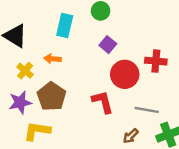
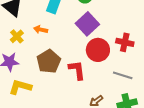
purple square: (108, 45) -> (87, 24), size x1.6
brown pentagon: (51, 96) -> (49, 61), moved
gray line: (147, 110) -> (123, 75), moved

